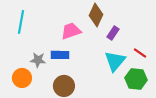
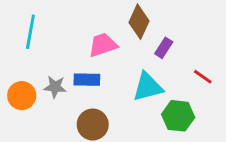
cyan triangle: (115, 61) -> (148, 87), moved, turned 35
orange circle: (22, 78) -> (22, 96), moved
green hexagon: (136, 79) -> (178, 116), moved

